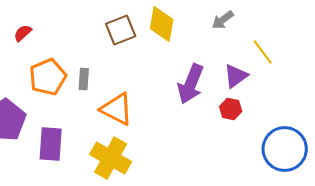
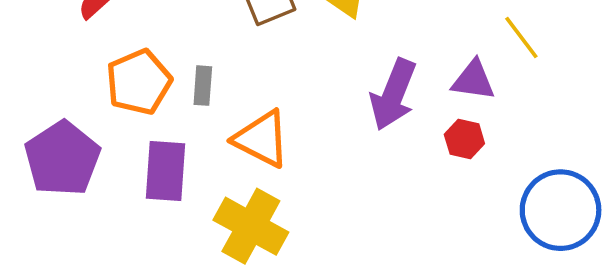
purple triangle: (236, 76) -> (473, 80), turned 44
purple rectangle: (51, 144) -> (165, 171), moved

